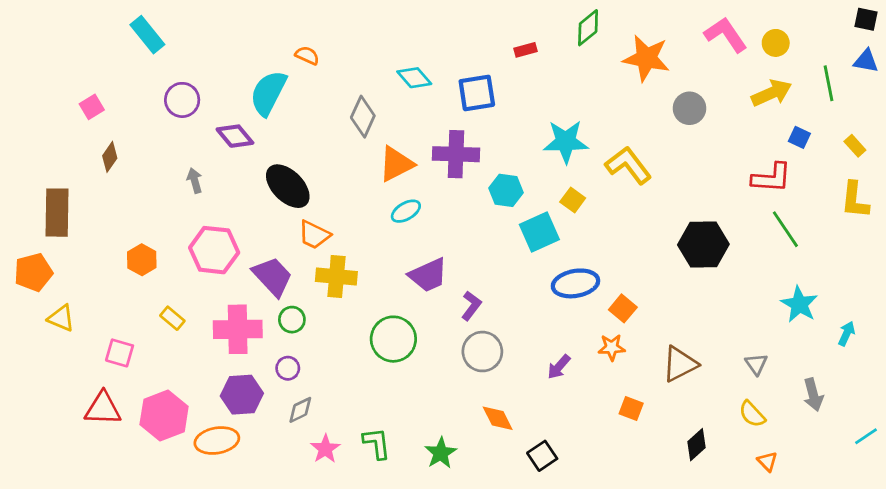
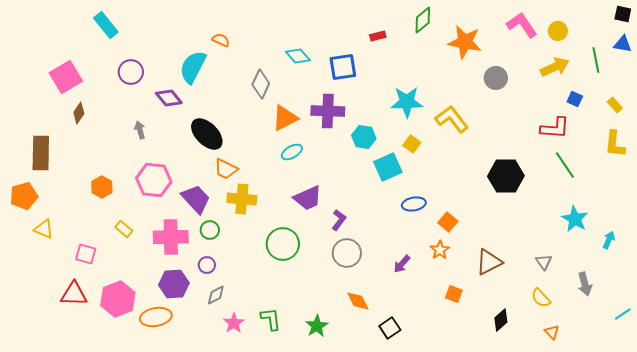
pink square: (92, 107) -> (66, 77), size x1.8
blue ellipse: (576, 283) -> (414, 204), size x0.7
orange star: (612, 347) -> (440, 250), turned -30

